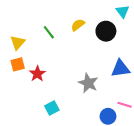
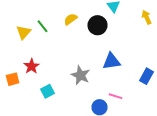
yellow triangle: (18, 43) -> (24, 32), moved
orange square: (18, 64) -> (12, 79), moved
cyan square: (52, 108) -> (48, 91), moved

